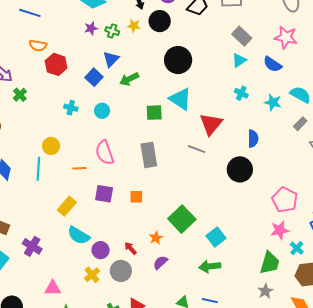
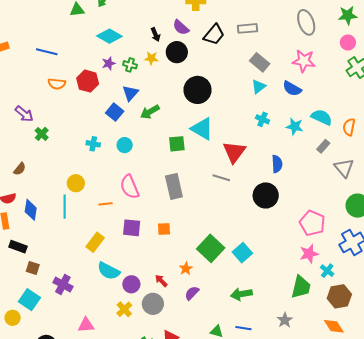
red hexagon: (56, 64) -> (88, 81), moved
cyan square: (216, 237) -> (242, 253), moved
gray star: (265, 291) -> (285, 320), moved

